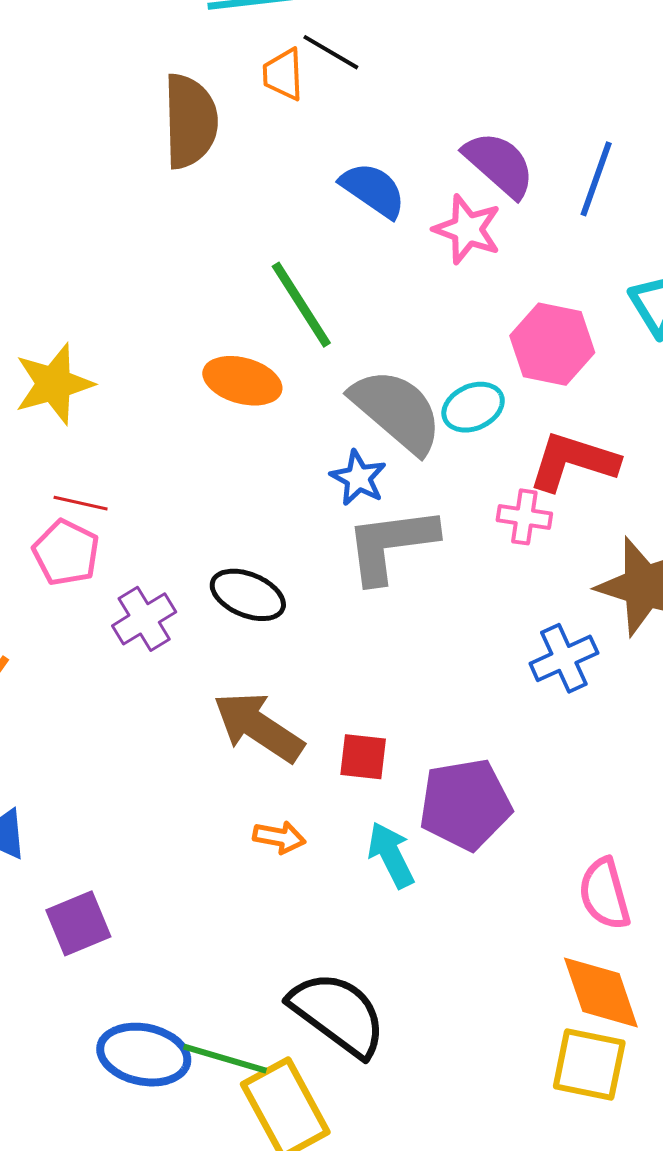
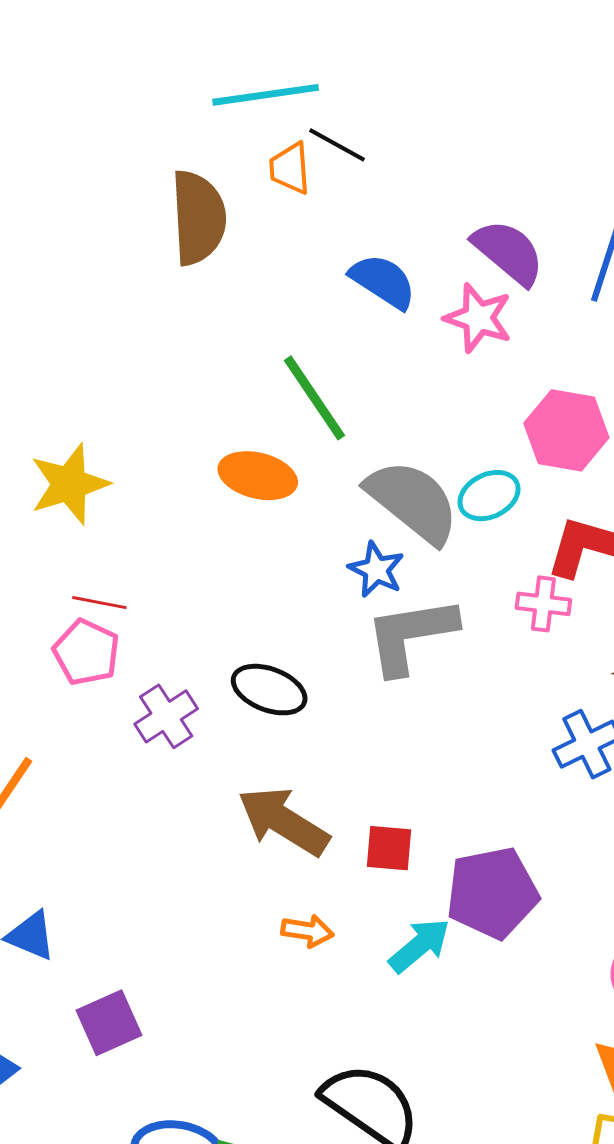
cyan arrow: (391, 855) -> (419, 945), turned 78

